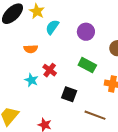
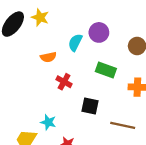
cyan semicircle: (52, 27) -> (75, 42), moved
orange semicircle: (31, 49) -> (48, 57), moved
cyan star: (31, 80) -> (48, 122), moved

